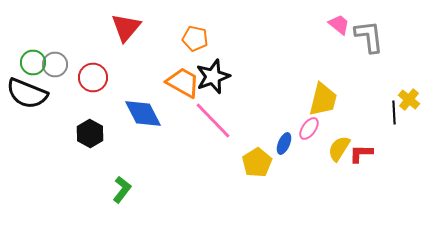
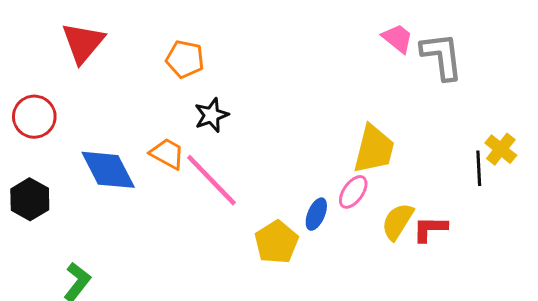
black star: (213, 76) -> (211, 115), size x0.7
orange trapezoid: (183, 82) -> (167, 154), moved, size x0.7

